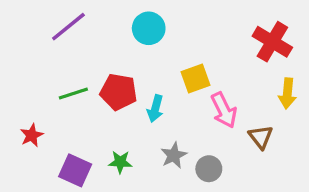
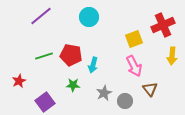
red cross: (272, 42) -> (163, 25), turned 35
yellow square: (195, 78) -> (134, 39), moved
brown triangle: (261, 137) -> (150, 89), moved
green star: (120, 162) -> (73, 85), moved
purple square: (75, 170) -> (45, 102), turned 30

